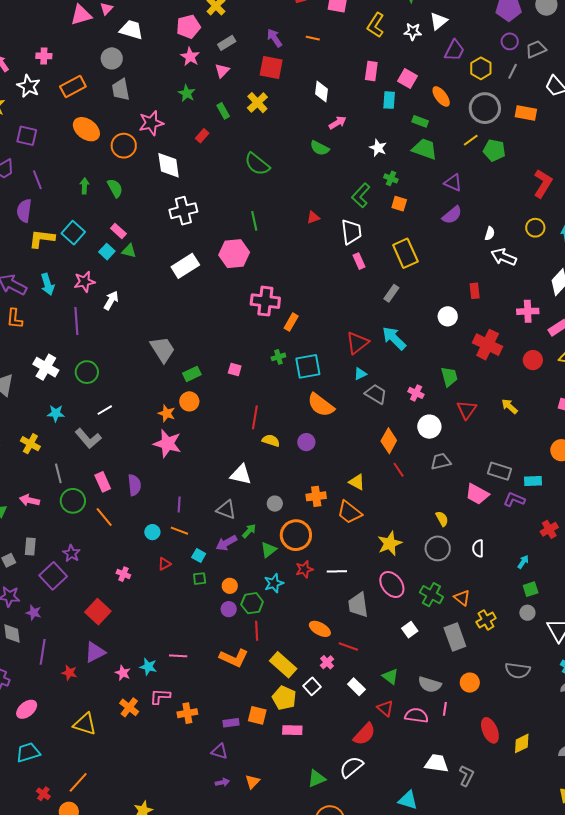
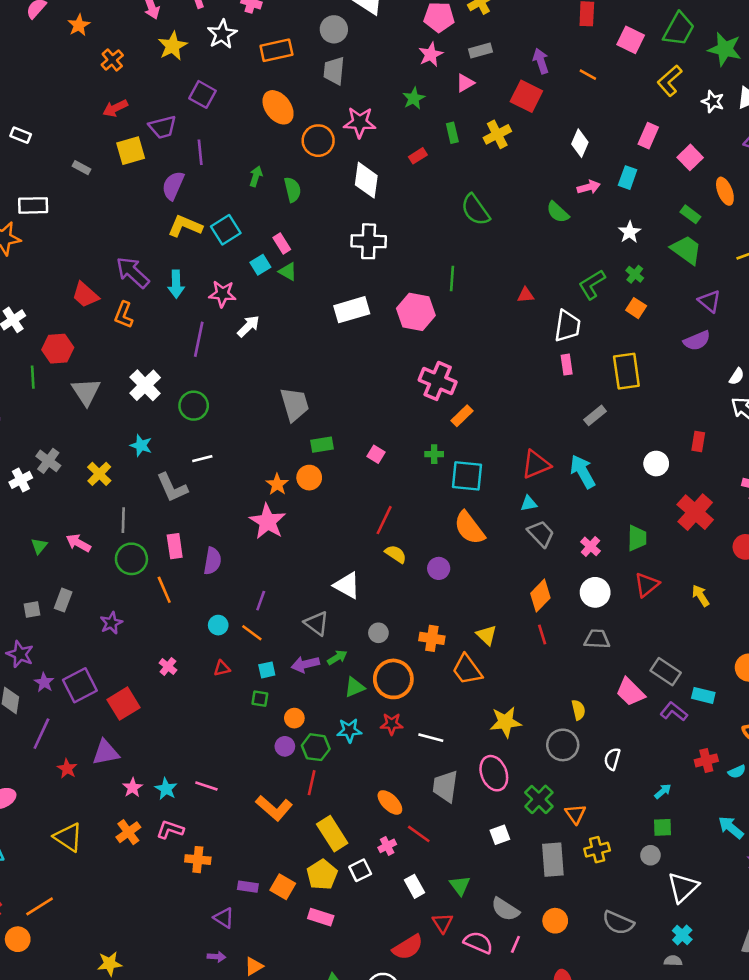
cyan rectangle: (389, 100) -> (628, 178), moved
cyan square: (199, 555) -> (267, 670), turned 32
purple square: (53, 576) -> (80, 685), moved

